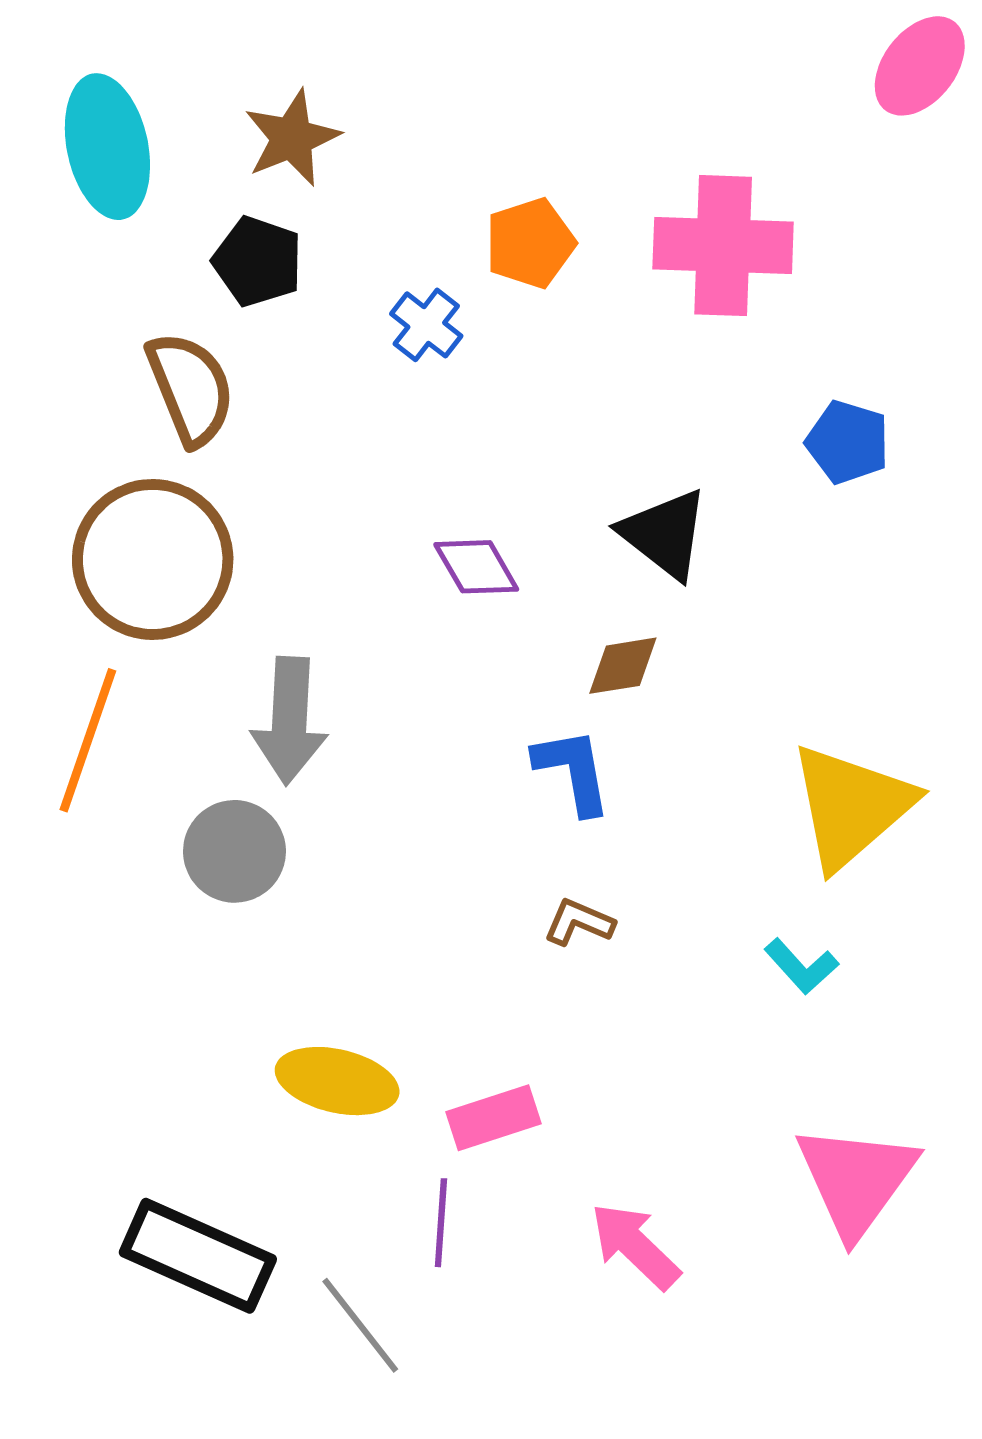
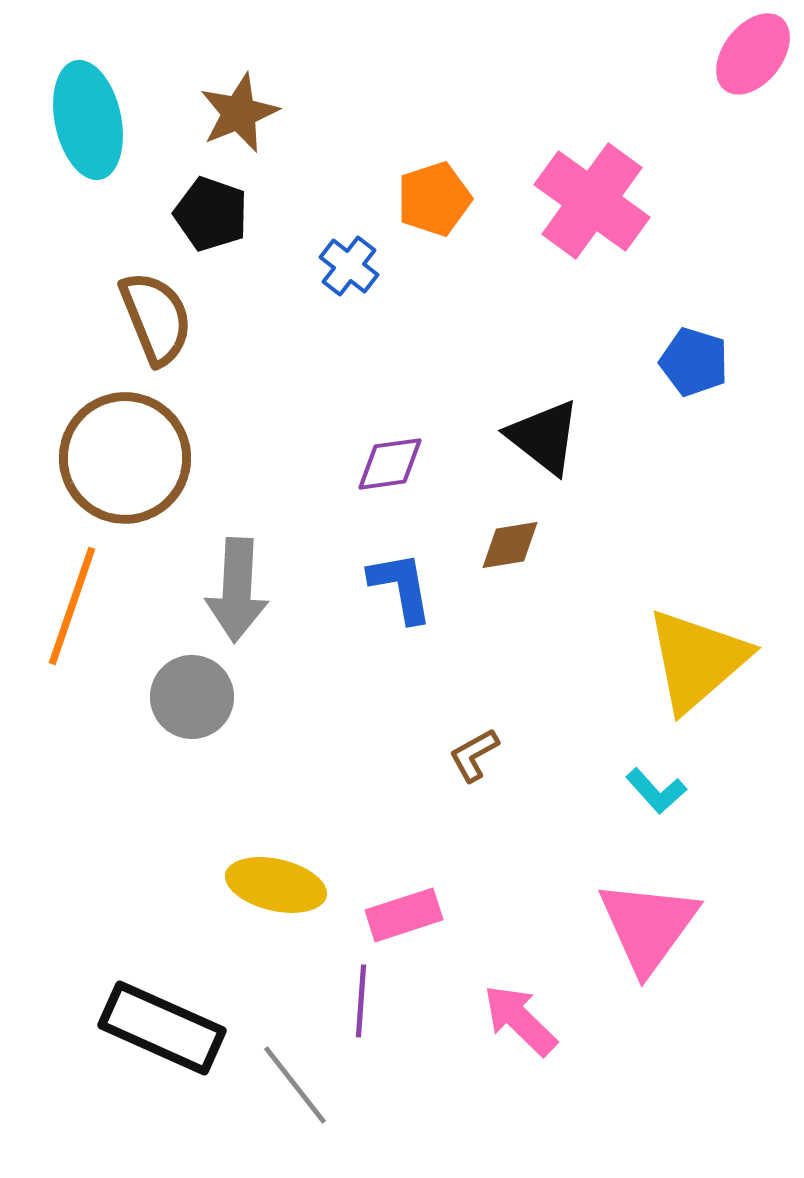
pink cross: (723, 246) -> (592, 201), turned 34
purple diamond: (476, 567) -> (390, 464), turned -68
blue L-shape: (573, 771) -> (401, 587), moved
brown L-shape: (579, 922) -> (474, 755), turned -52
pink triangle: (856, 1180) -> (648, 926), moved

